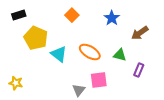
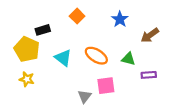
black rectangle: (19, 15) -> (43, 30), moved
yellow pentagon: (36, 38) -> (27, 49), moved
purple rectangle: (139, 70) -> (149, 75), turned 64
yellow star: (16, 83) -> (27, 79), moved

